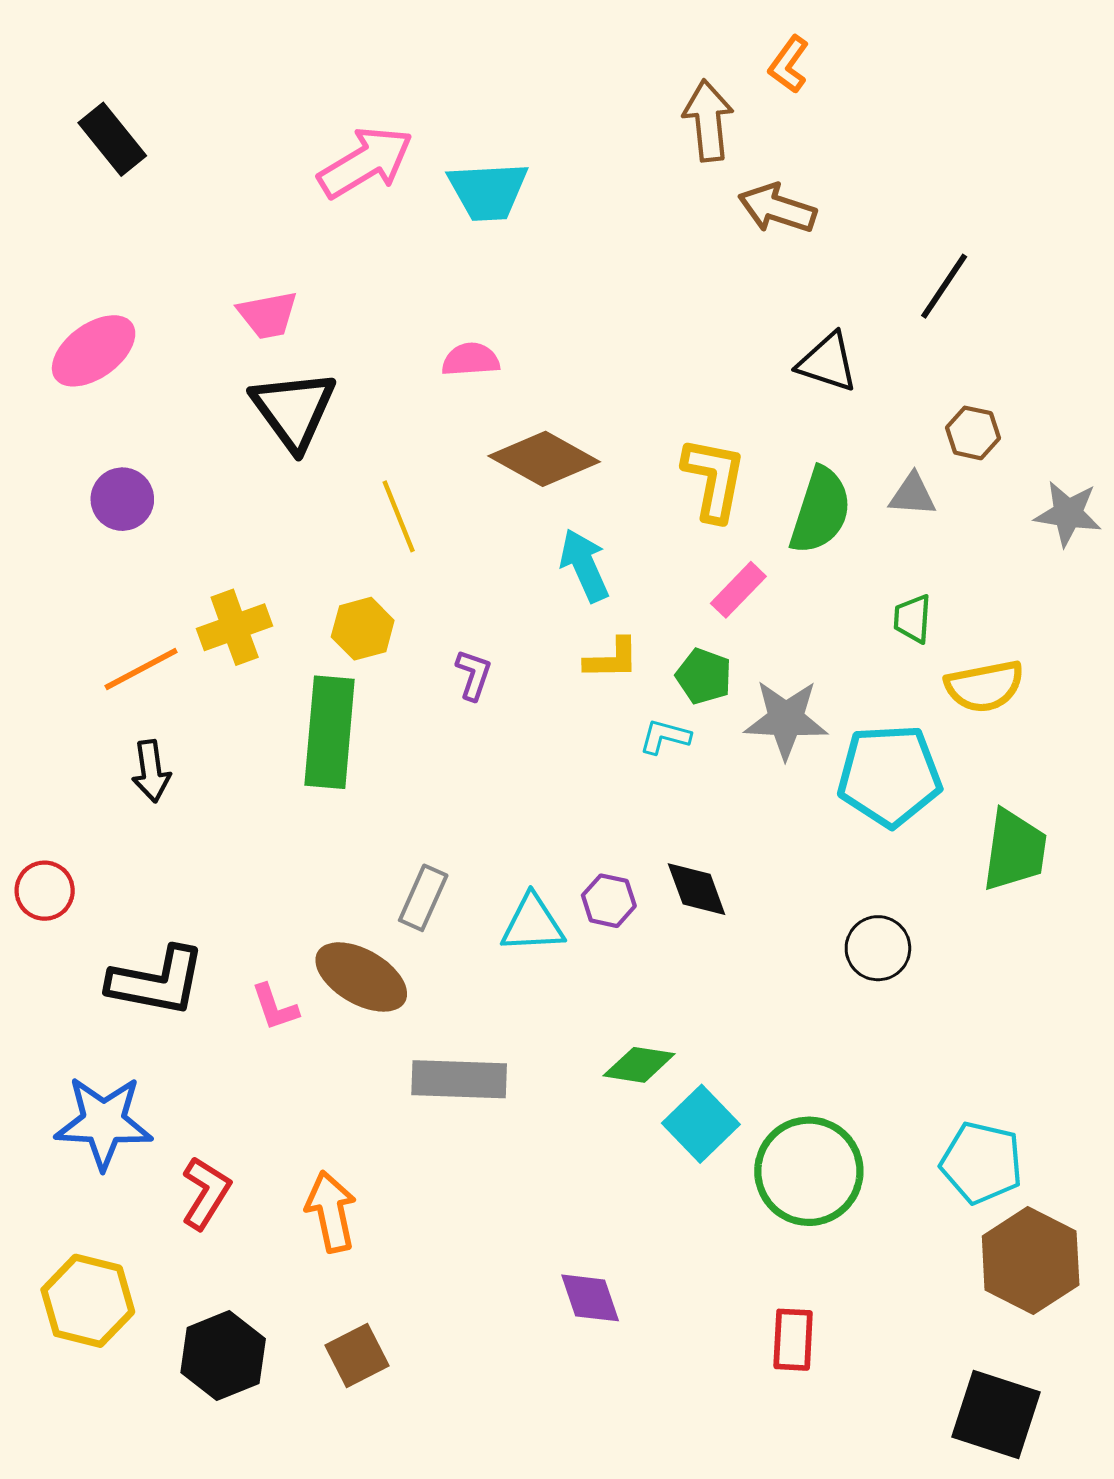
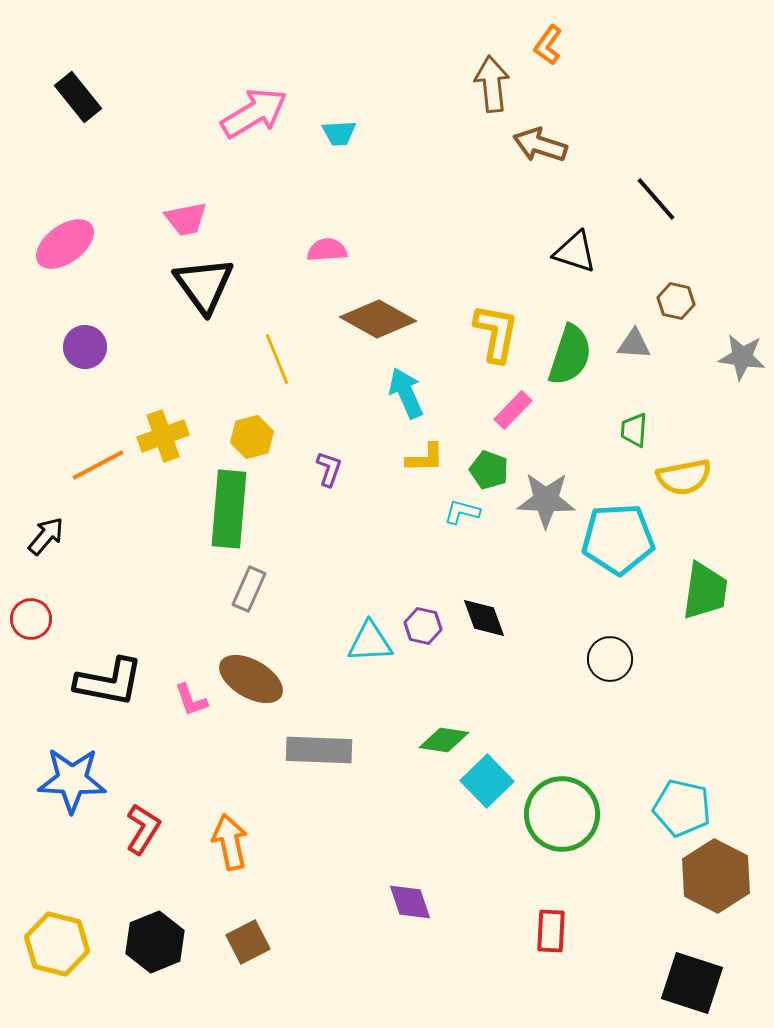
cyan trapezoid: (488, 191) -> (339, 133), size x0.6
black line: (944, 286) -> (656, 199), turned -75
black arrow: (151, 771) -> (46, 536), moved, turned -132
gray rectangle: (423, 898) -> (249, 589), moved
yellow hexagon: (88, 1301) -> (57, 944), moved

